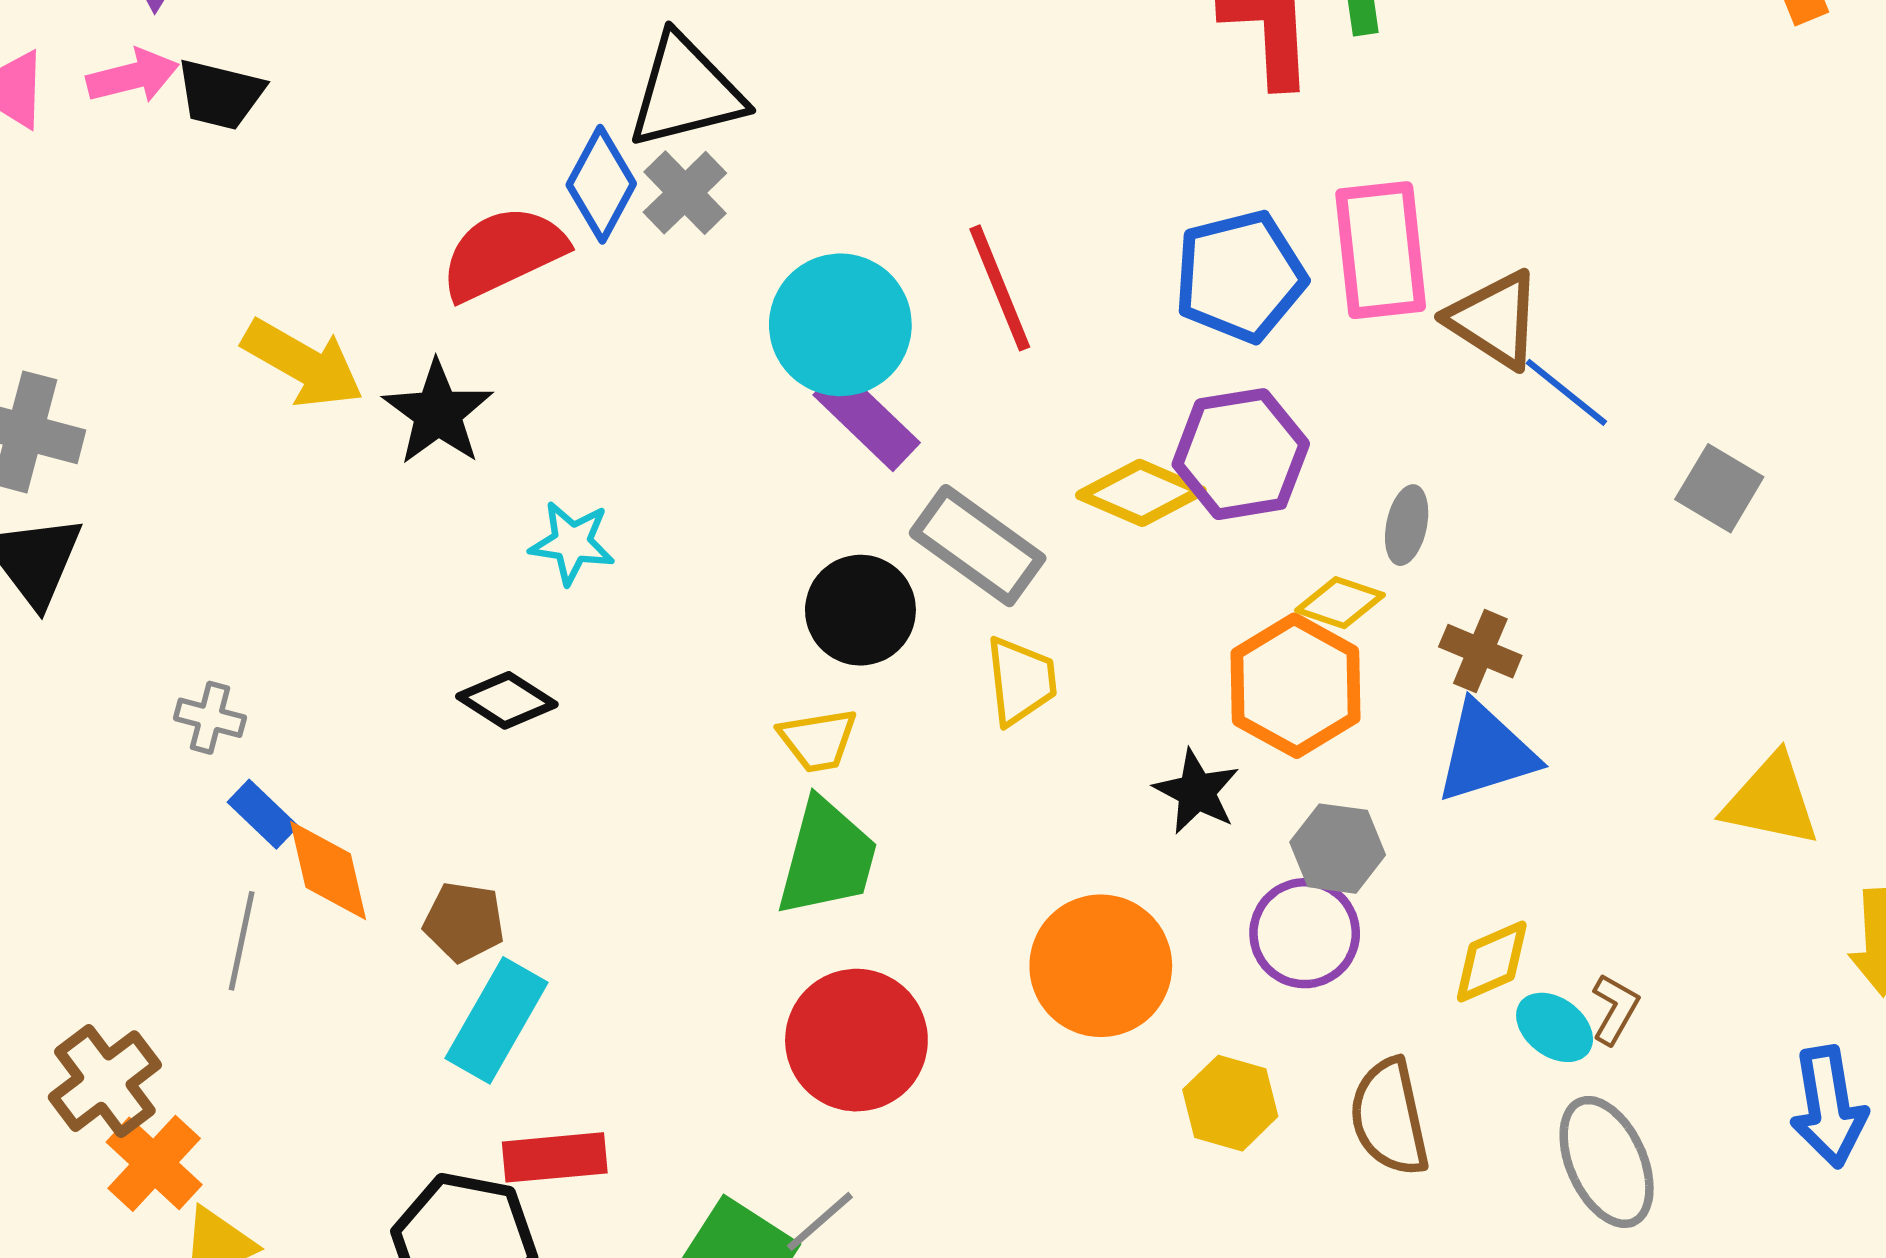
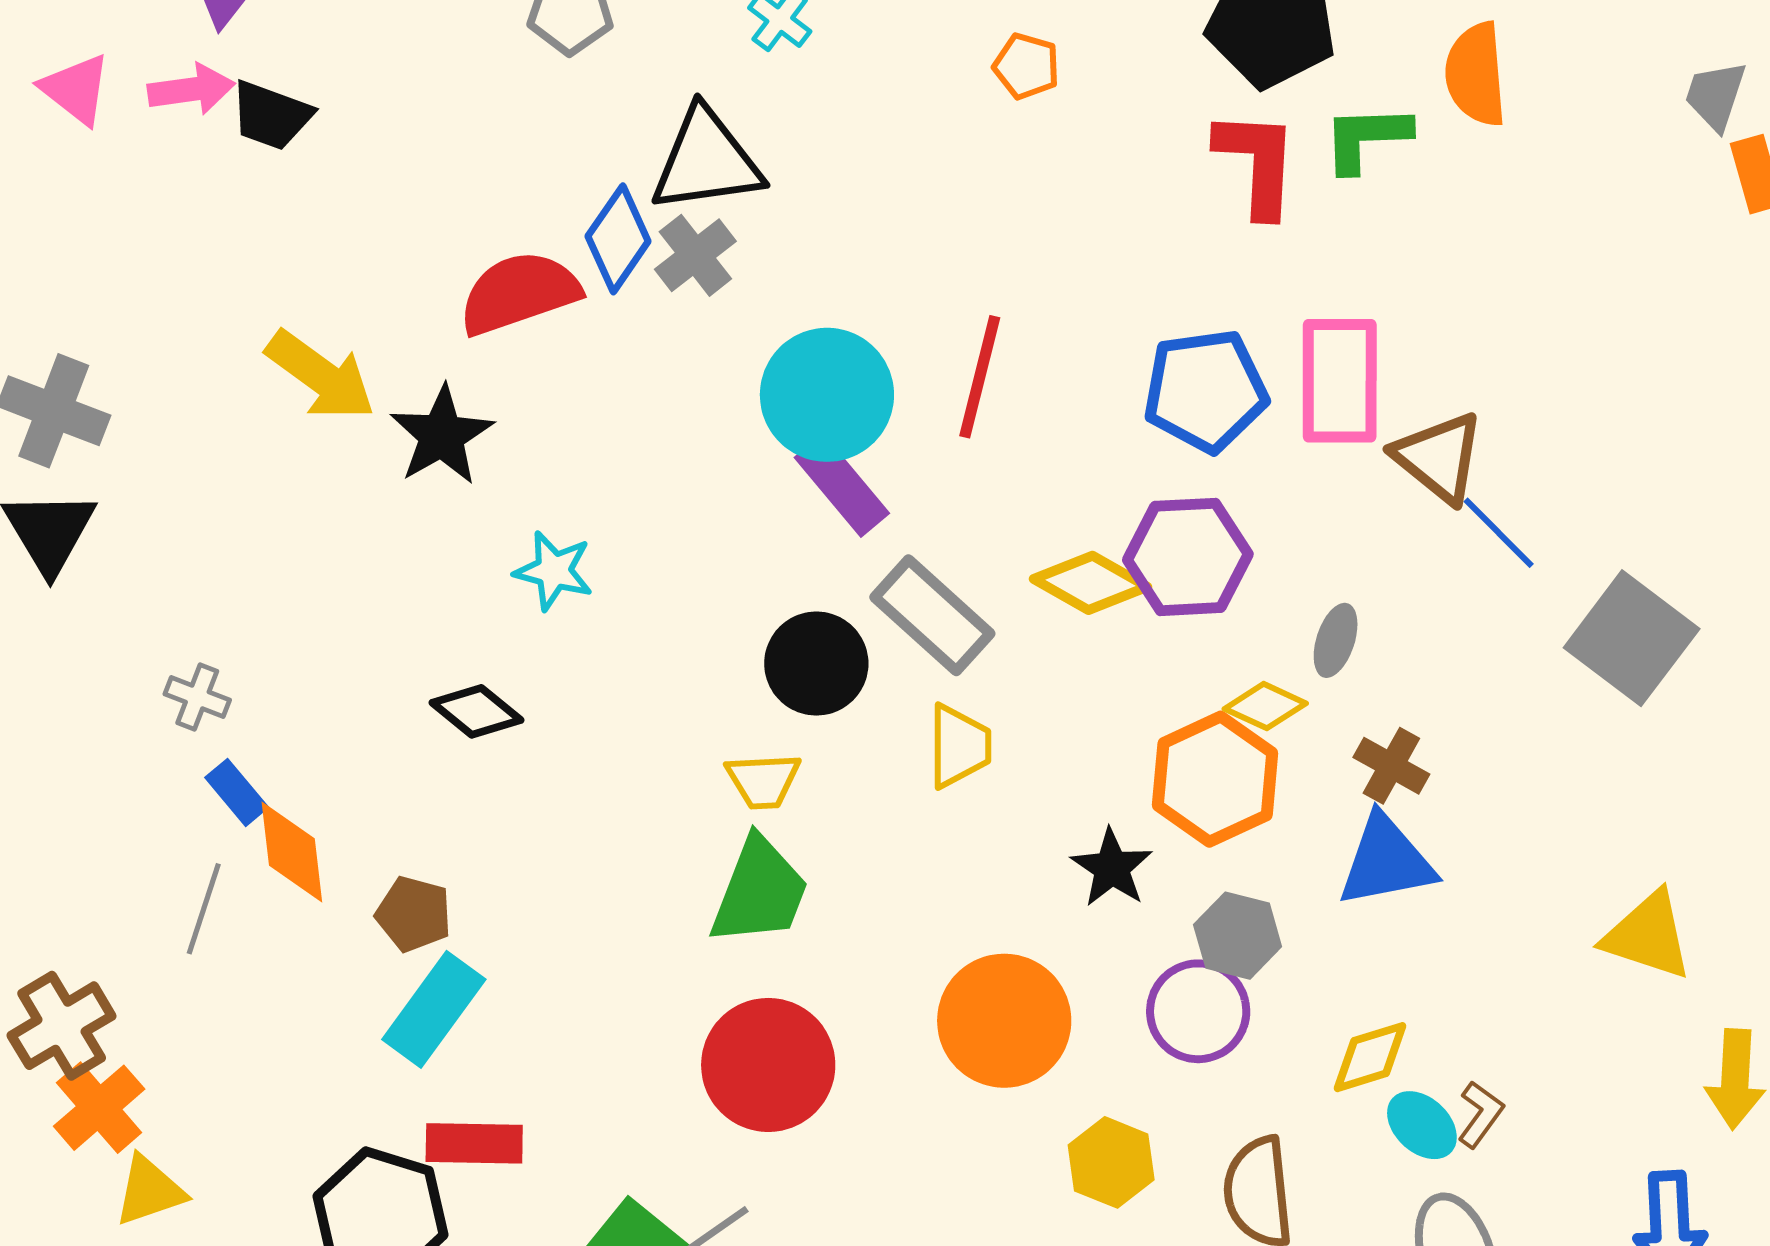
red line: (1000, 288) -> (980, 377), turned 30
gray square: (1719, 488) -> (1632, 638), size x1.6

